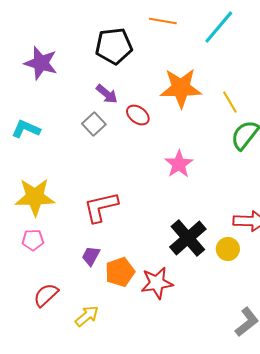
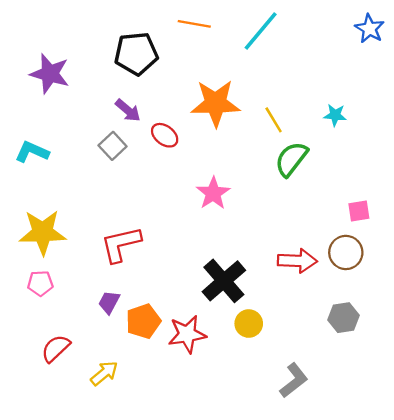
yellow circle: (228, 249) -> (249, 324), moved

